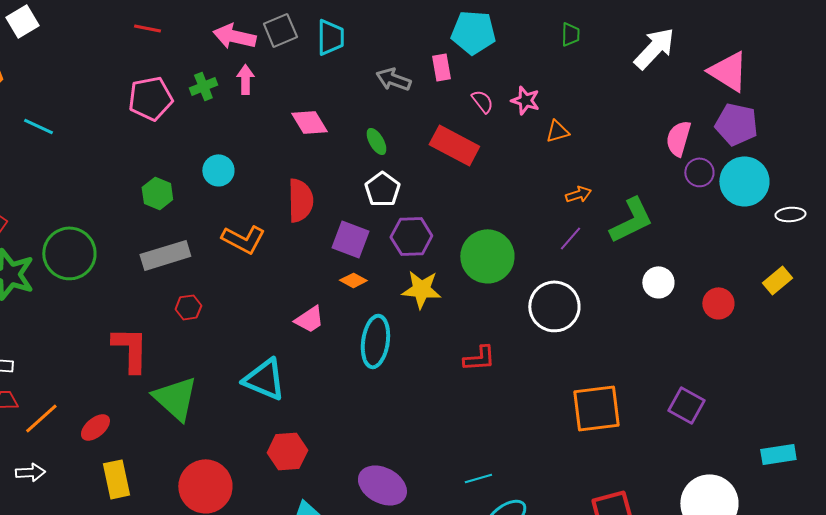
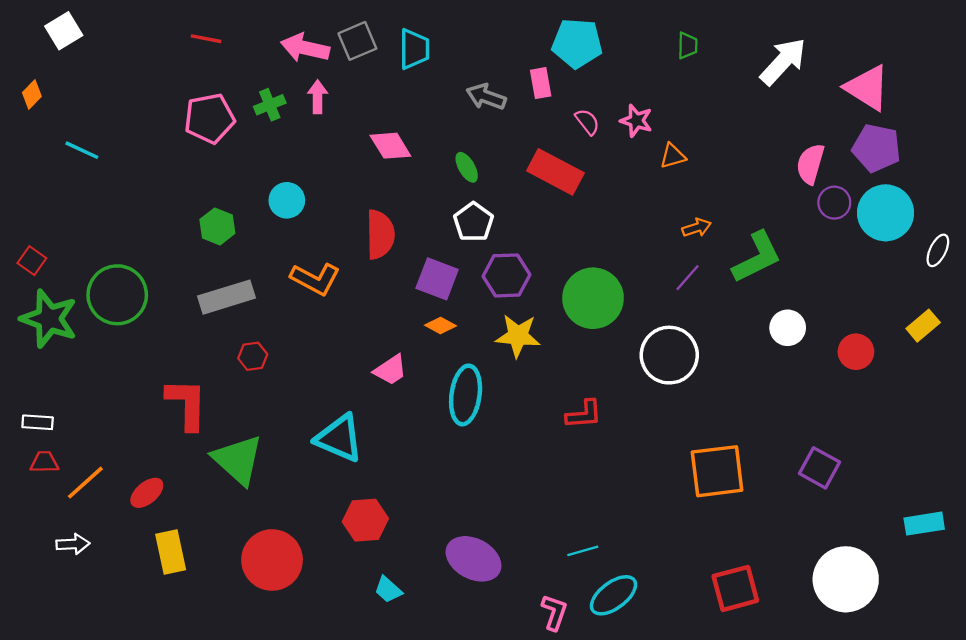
white ellipse: (790, 214) -> (938, 250), turned -60

